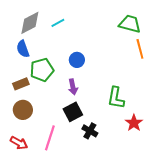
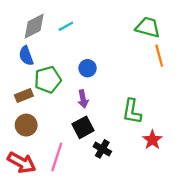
red arrow: (19, 143) -> (22, 163), size x1.4

